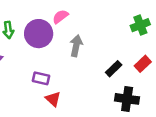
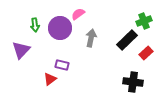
black rectangle: (114, 69) -> (127, 40), moved, size x1.5
red triangle: (53, 99) -> (50, 79), moved, turned 40

